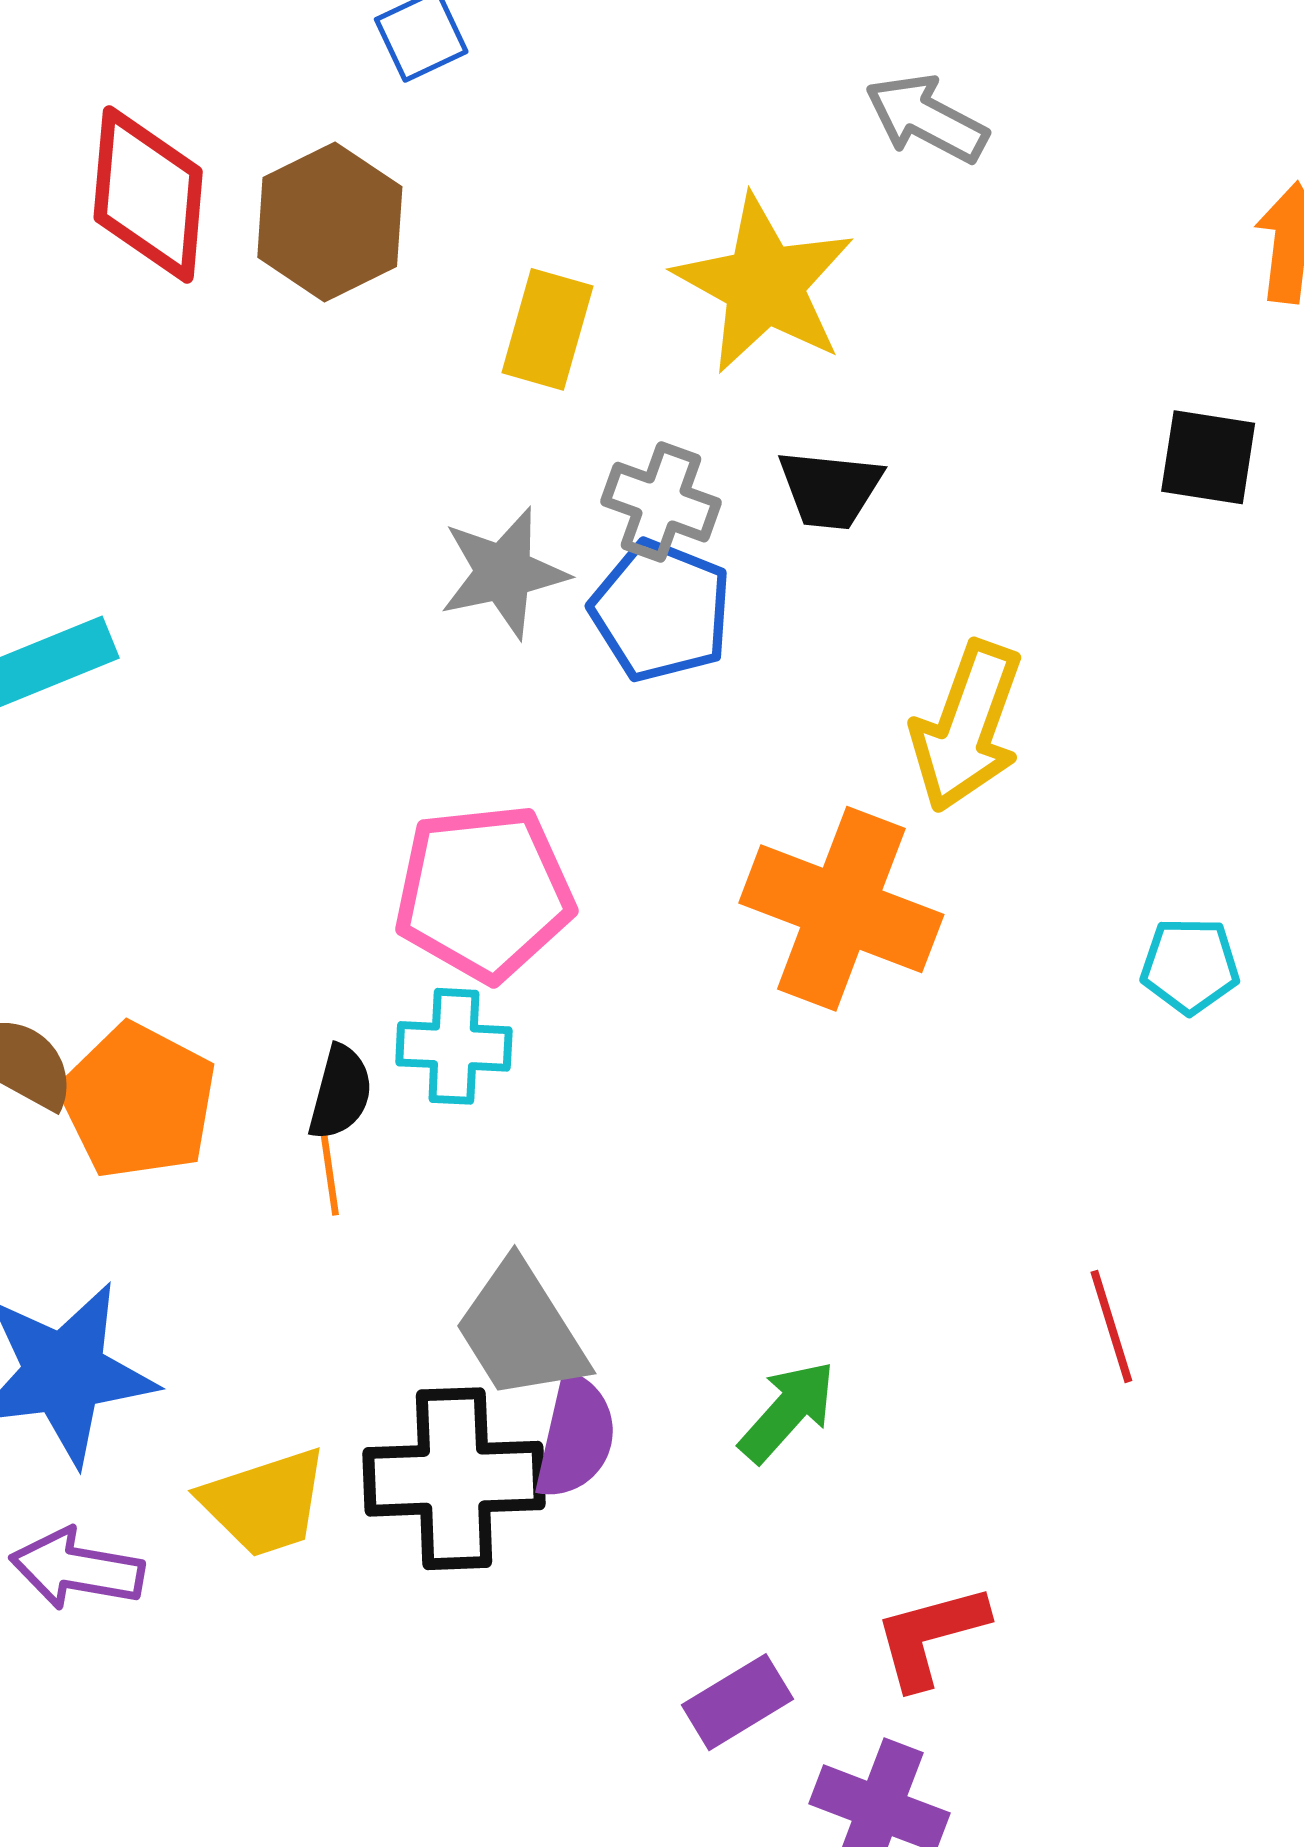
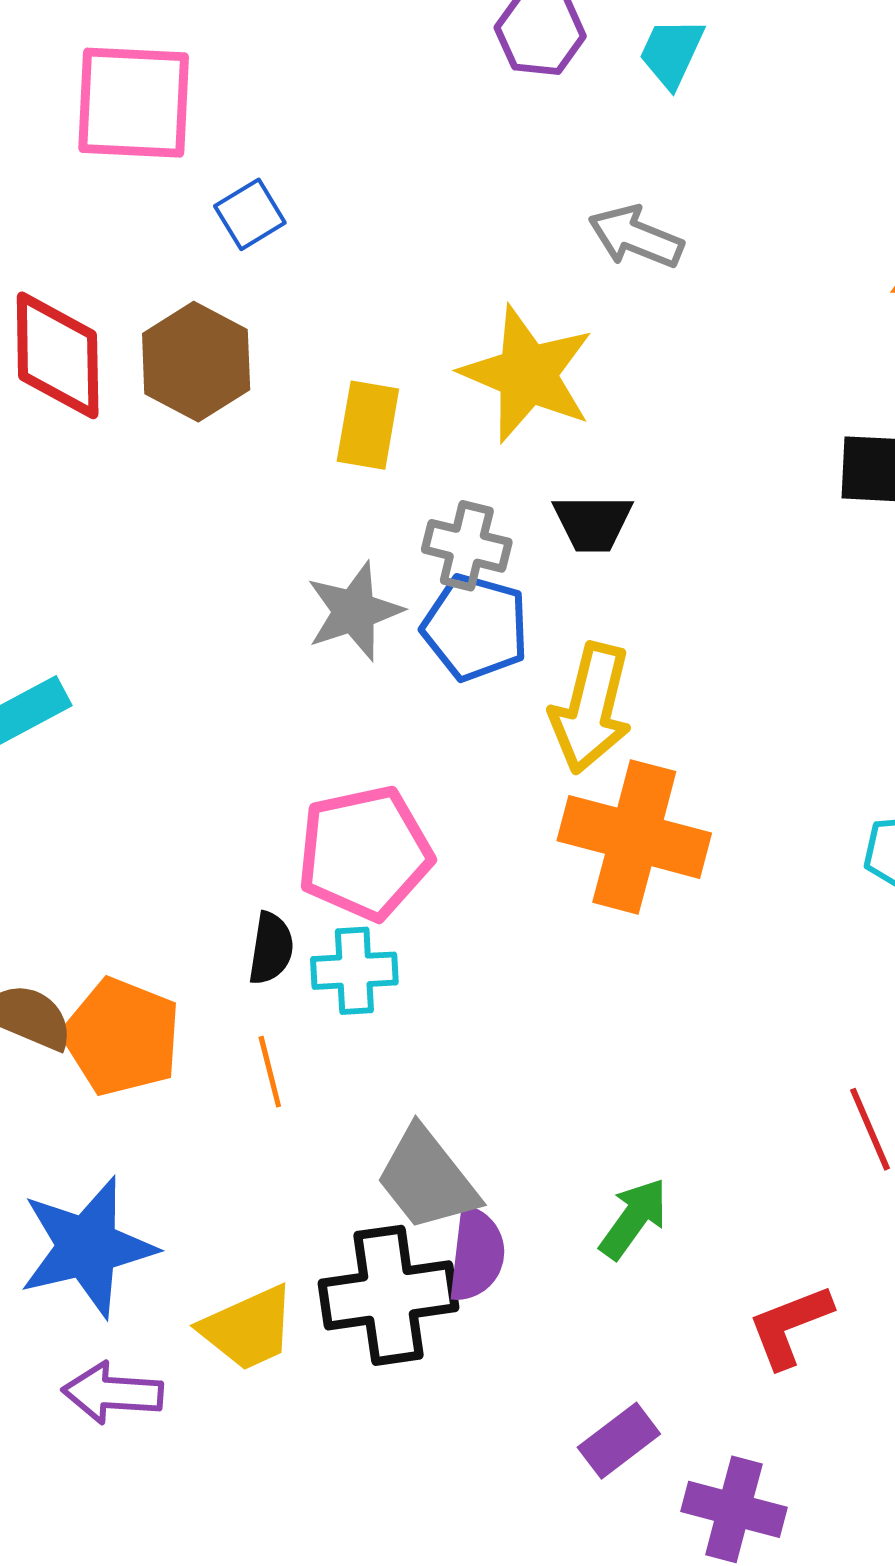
yellow arrow: (967, 727) -> (591, 708), moved
black semicircle: (340, 1092) -> (271, 948), moved
red L-shape: (930, 1636) -> (790, 1326), moved

